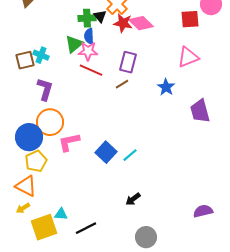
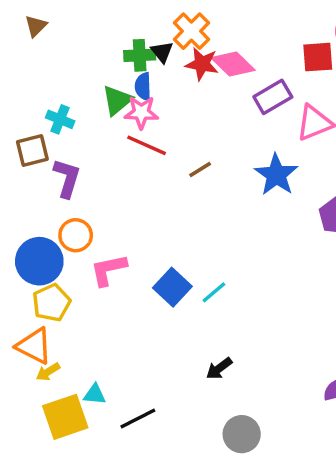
brown square: (25, 60) -> (32, 150), moved
purple rectangle: (128, 62) -> (273, 97), moved, turned 45
blue star: (166, 87) -> (276, 175), size x1.4
orange circle: (50, 122) -> (76, 235), size x0.7
yellow arrow: (23, 208) -> (48, 372), moved

